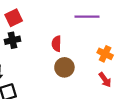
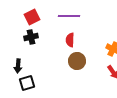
purple line: (87, 17) -> (69, 16), moved

